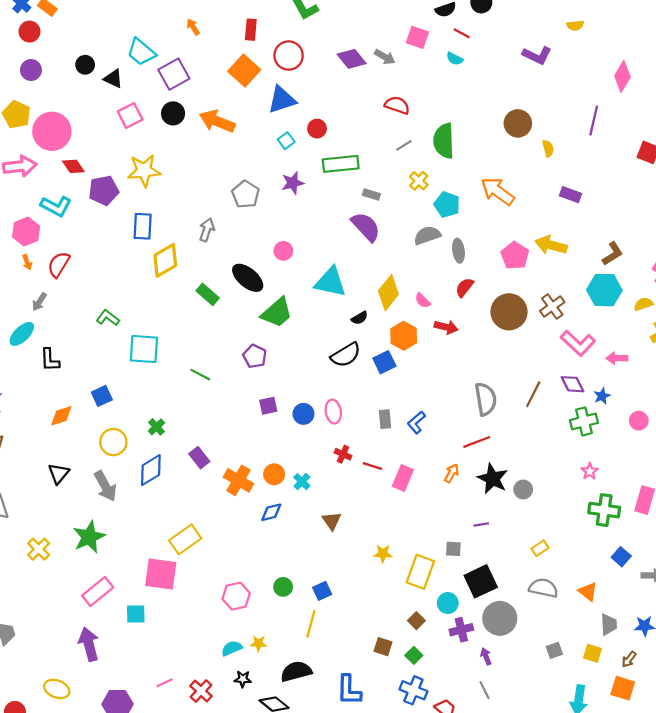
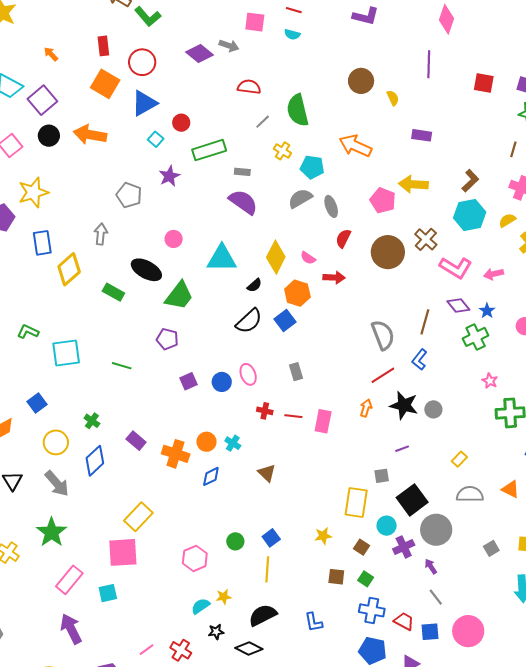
blue L-shape: (416, 422) -> (419, 360), moved
yellow star: (383, 554) -> (323, 536), moved
blue L-shape: (349, 690) -> (314, 622), size x0.7

